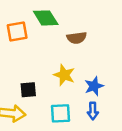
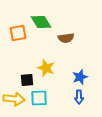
yellow star: (64, 75) -> (46, 68), moved
cyan square: (61, 113) -> (39, 98), moved

